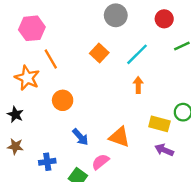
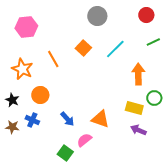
red circle: (164, 19) -> (146, 15), moved
orange line: (51, 59) -> (53, 59), moved
orange arrow: (138, 85) -> (138, 74), moved, size x1.5
orange circle: (63, 100) -> (40, 95), moved
blue cross: (47, 162) -> (32, 120), moved, turned 32

